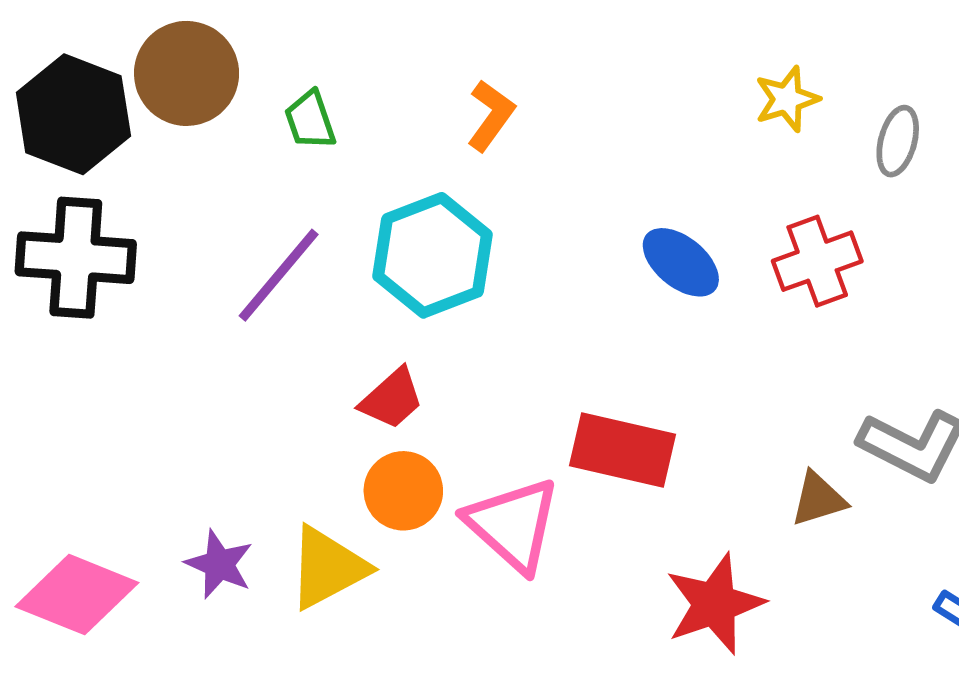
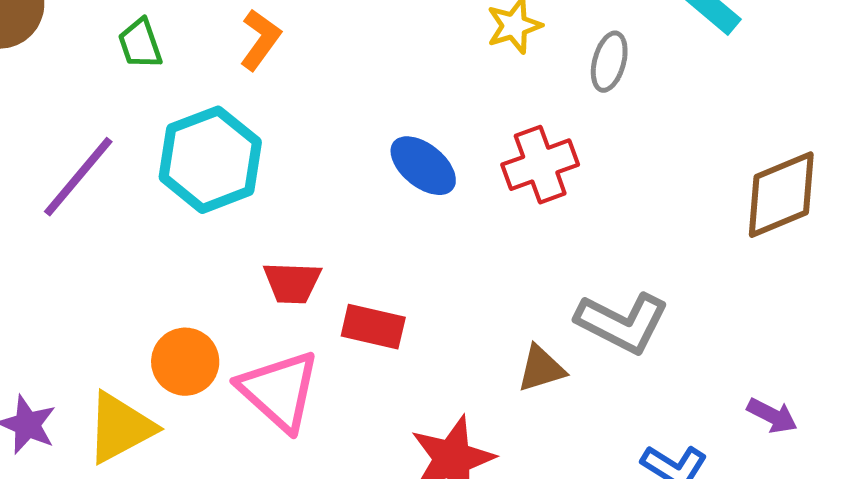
green trapezoid: (310, 120) -> (140, 44), moved
red trapezoid: (392, 399) -> (292, 283), moved, turned 44
red rectangle: (623, 450) -> (373, 327), size x0.7

